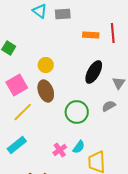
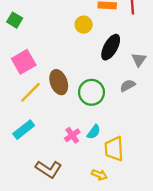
yellow circle: (46, 65) -> (84, 25), moved
brown ellipse: (46, 91) -> (59, 82), moved

